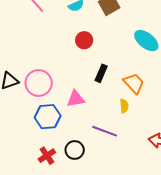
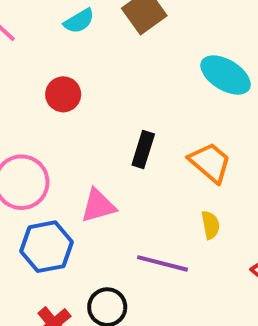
red circle: (84, 40) -> (63, 94), moved
yellow semicircle: (124, 106) -> (211, 225), moved

